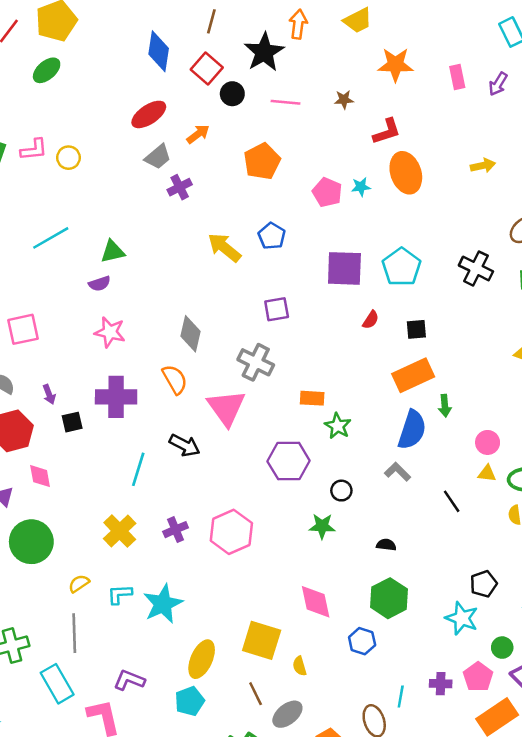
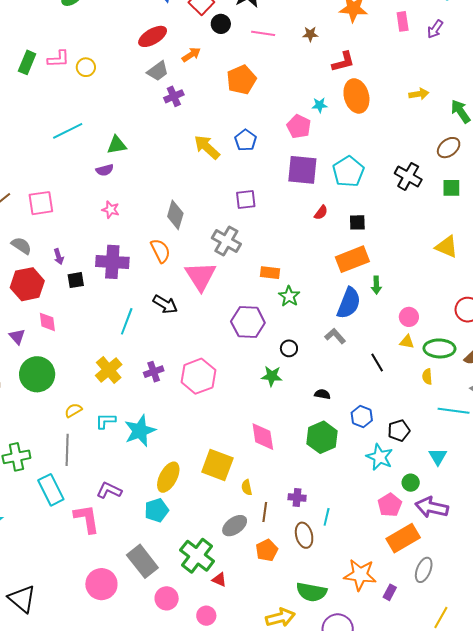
pink pentagon: (327, 192) -> (299, 126), moved
pink star: (110, 332) -> (111, 210), size x0.7
blue hexagon: (362, 641) -> (362, 416), moved
purple cross: (441, 684) -> (297, 498), moved
brown line: (256, 694) -> (265, 512), moved, turned 30

